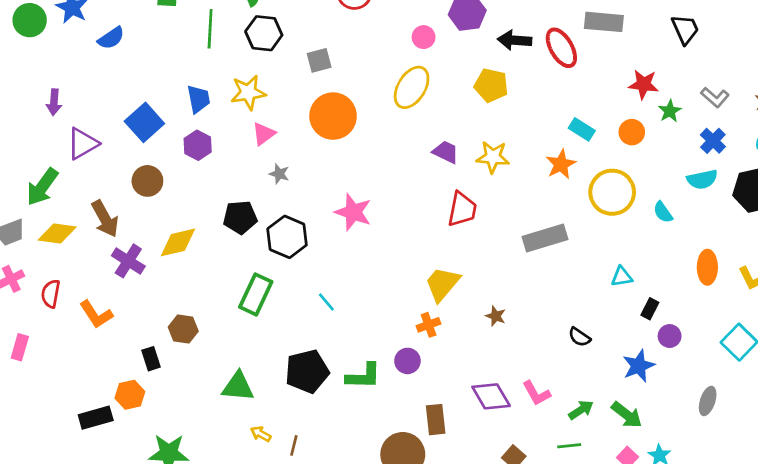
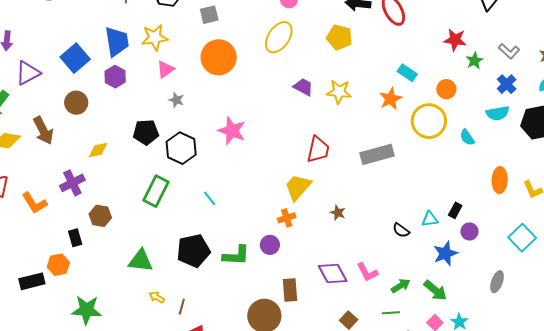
blue trapezoid: (199, 99) -> (117, 42), size x1.4
orange circle: (632, 132) -> (446, 89), moved
red trapezoid: (462, 209) -> (318, 149), moved
yellow diamond: (178, 242) -> (98, 150), size x0.7
purple cross: (128, 261) -> (72, 183), moved, turned 30
cyan triangle: (622, 277) -> (430, 219), moved

